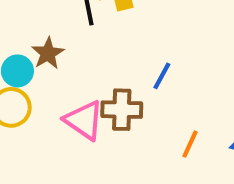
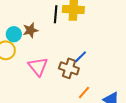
brown cross: (122, 110) -> (69, 68), moved

